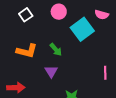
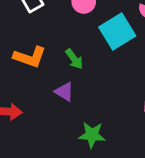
purple triangle: (51, 71) -> (64, 92), turned -32

